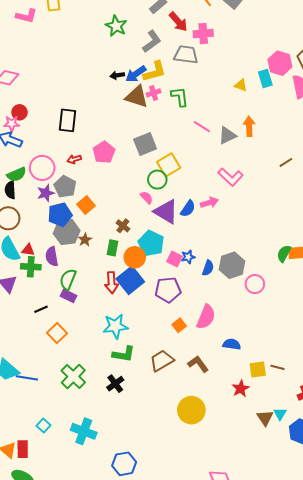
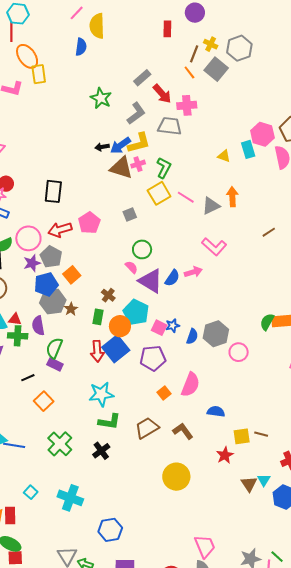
green L-shape: (180, 97) -> (164, 168), turned 35
gray square: (145, 144) -> (130, 214), size x0.6
red arrow: (74, 159) -> (60, 230), size x1.6
yellow square: (169, 165) -> (159, 193), moved

